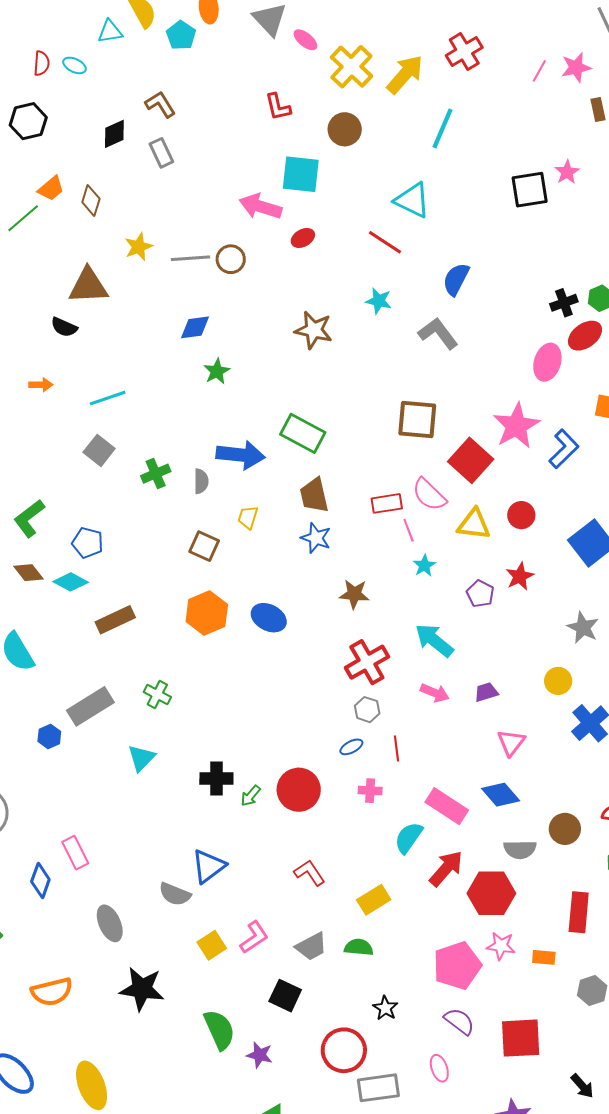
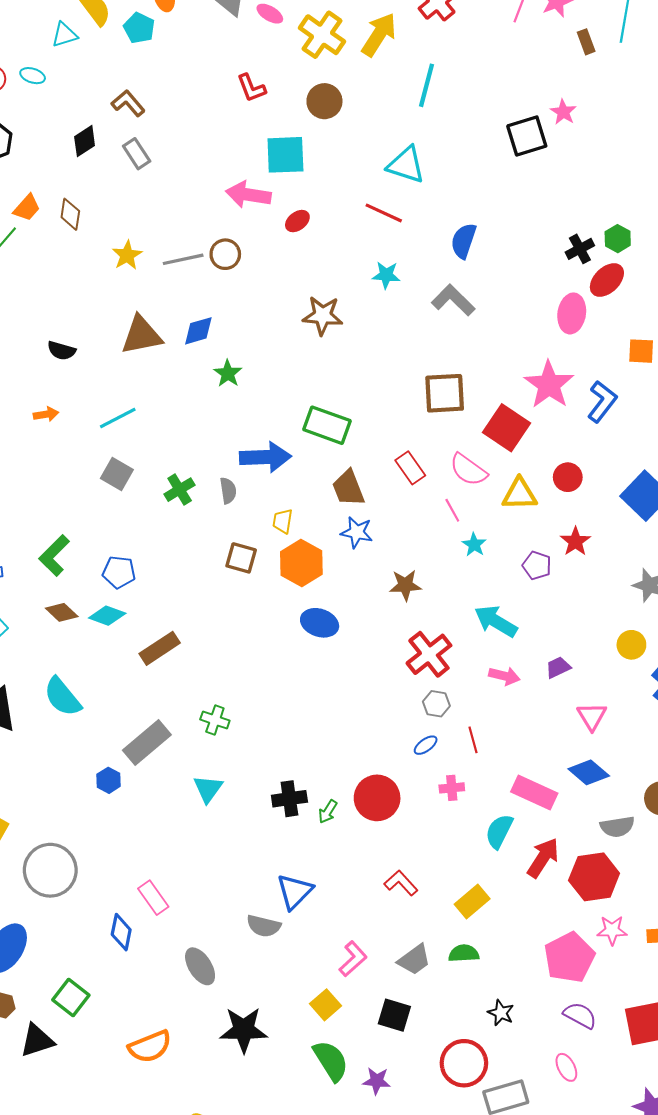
brown triangle: (88, 286) -> (141, 335), moved
red rectangle: (387, 503) -> (410, 468), moved, turned 72
orange hexagon: (207, 613) -> (301, 563), moved
yellow square: (212, 945) -> (325, 1005), moved

